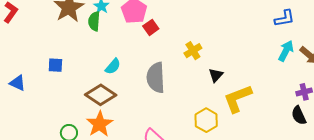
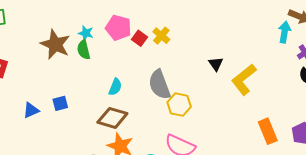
yellow cross: (193, 51) -> (161, 36), moved
cyan arrow: (286, 51) -> (284, 32), moved
blue triangle: (18, 83) -> (31, 110), moved, turned -30
yellow hexagon: (206, 120) -> (179, 105), moved

